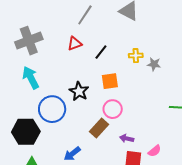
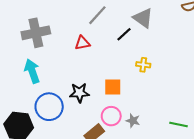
black line: (101, 52) -> (124, 34), moved
gray star: (154, 64) -> (133, 121), moved
black star: (79, 91) -> (79, 93), turned 30

